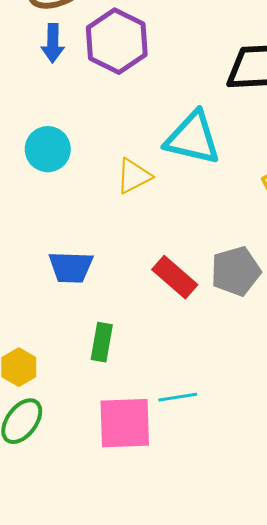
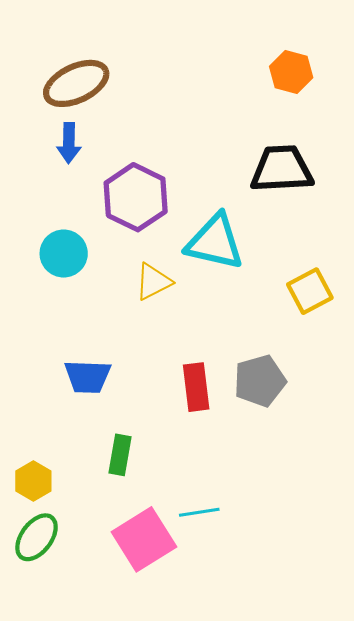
purple hexagon: (117, 41) -> (136, 197), moved
red rectangle: (175, 277) -> (196, 387), turned 42
pink square: (125, 423) -> (144, 539), turned -30

